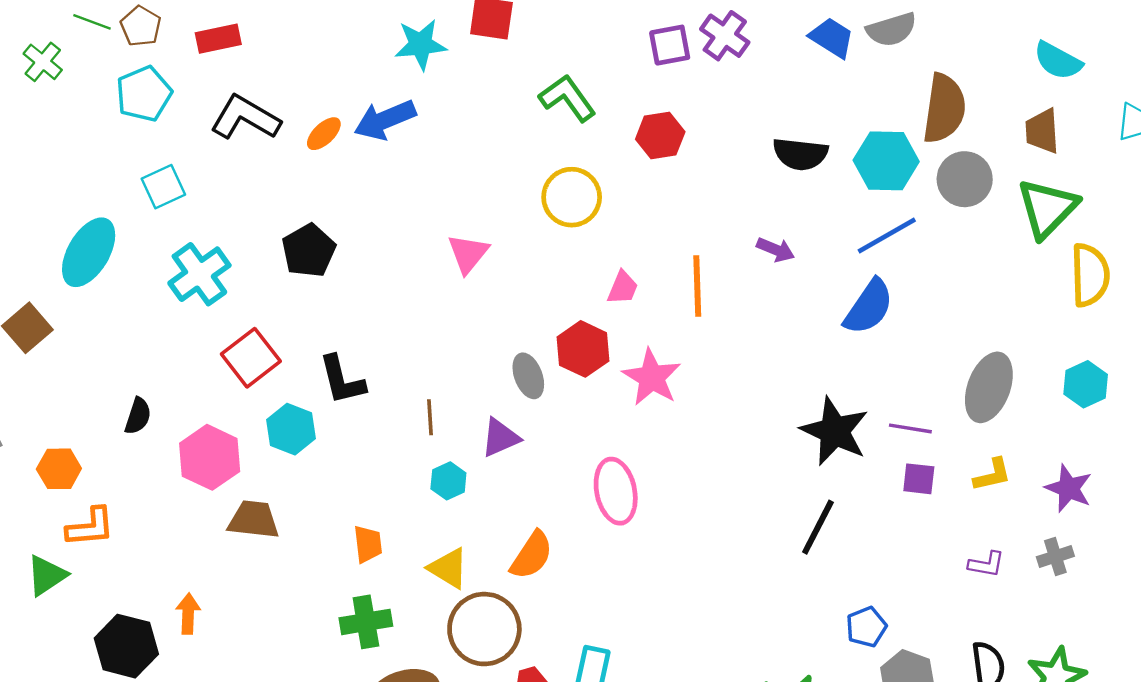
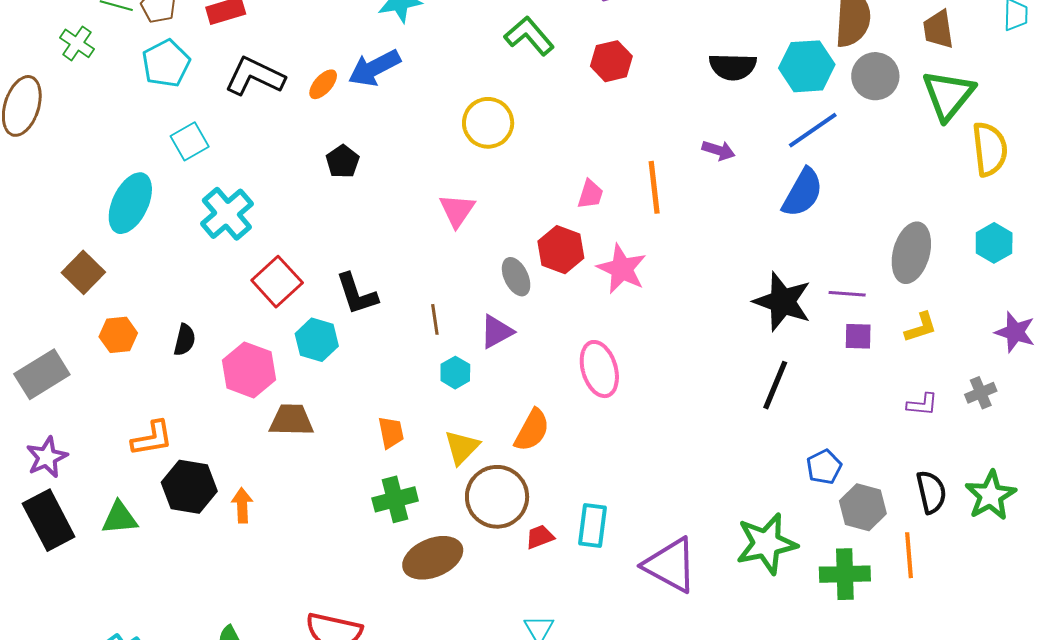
yellow circle: (572, 197) -> (488, 123), moved
black pentagon: (309, 251) -> (343, 161), moved, size x0.7
pink triangle: (468, 254) -> (457, 210), moved
orange hexagon: (59, 469) -> (118, 335), moved
purple star: (1069, 488) -> (1015, 332), moved
yellow triangle: (448, 568) -> (462, 447), turned 48
green triangle: (47, 575) -> (120, 518), moved, turned 33
black hexagon: (126, 646) -> (189, 487), moved

